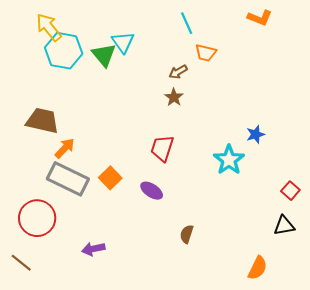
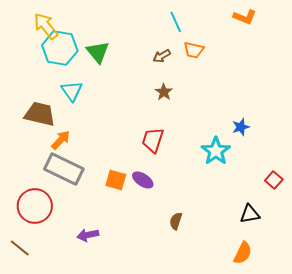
cyan triangle: (123, 42) -> (72, 91), moved
brown arrow: (178, 72) -> (162, 56), moved
orange square: (110, 178) -> (116, 180), moved, turned -30
black triangle: (284, 226) -> (250, 214), moved

